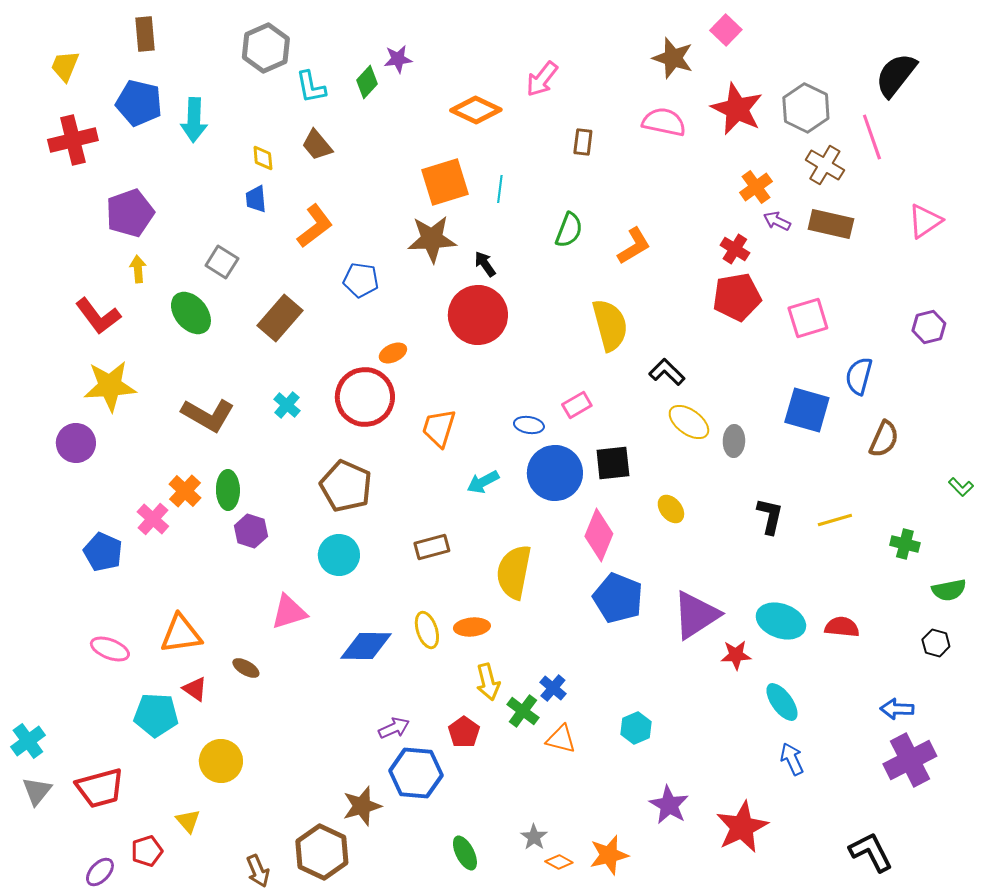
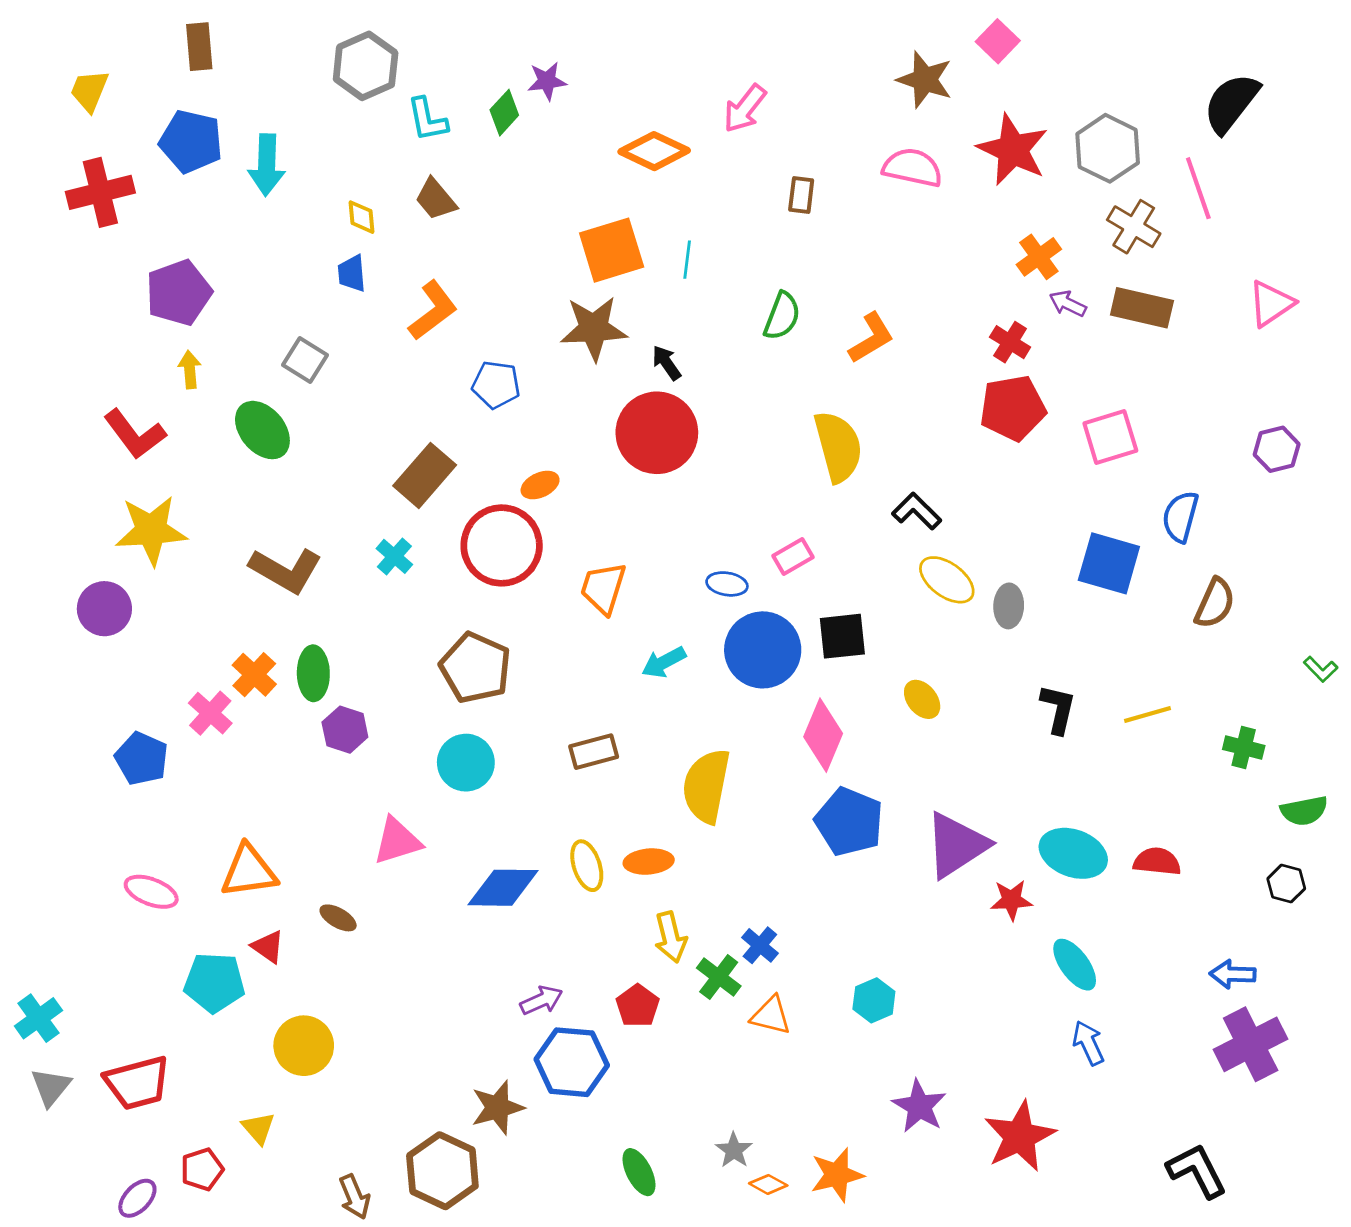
brown rectangle: (280, 318) -> (425, 475), moved

